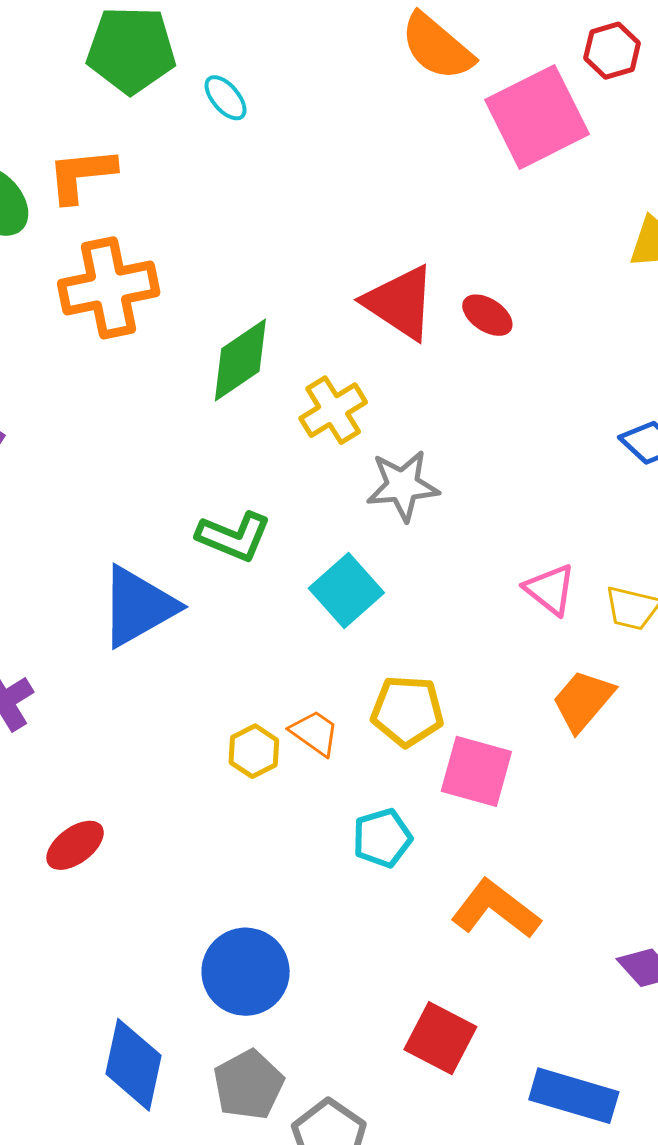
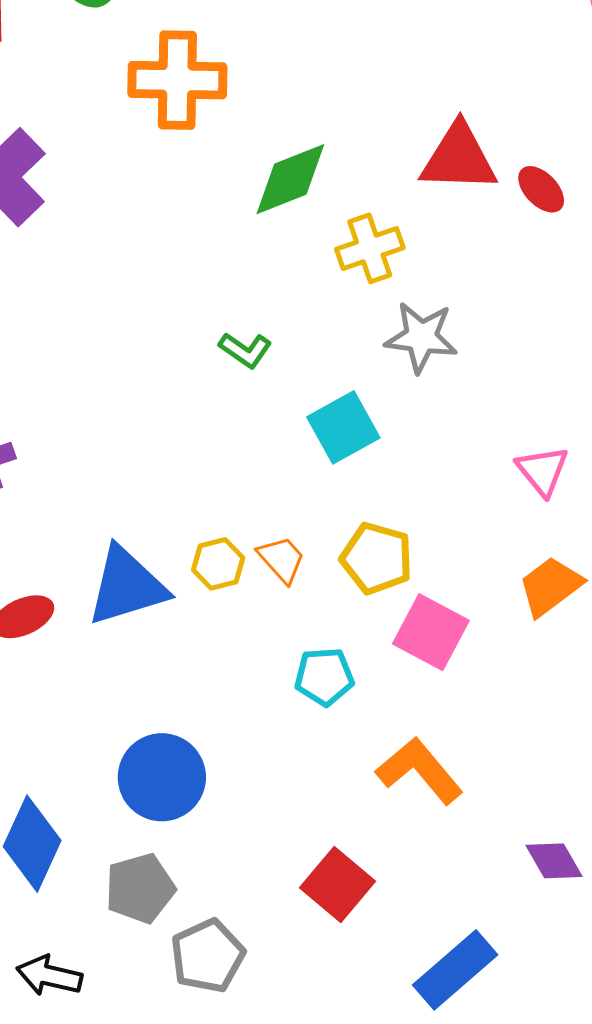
red triangle: (400, 303) -> (459, 158), turned -44
green L-shape: (234, 537) -> (245, 350), size x0.7
blue triangle: (138, 606) -> (127, 586), moved
blue rectangle: (574, 1096) -> (455, 970), turned -70

